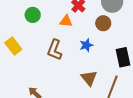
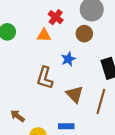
brown L-shape: (55, 50) -> (45, 78), moved

